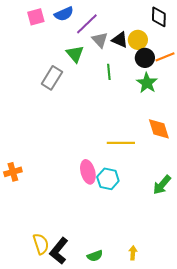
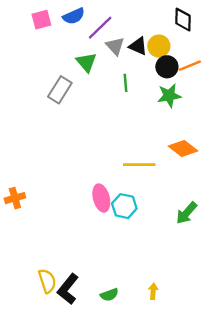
green star: (147, 83) -> (169, 96), turned 30
orange diamond: (159, 129) -> (183, 149), turned -35

